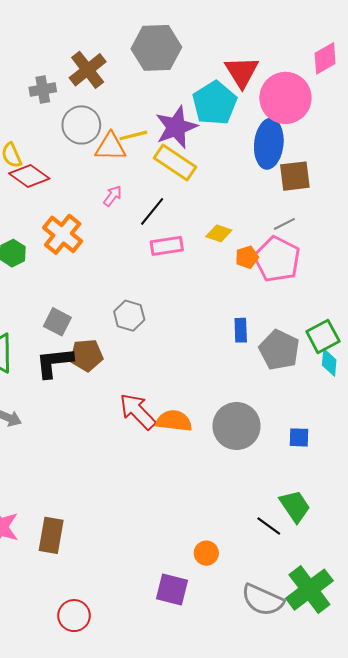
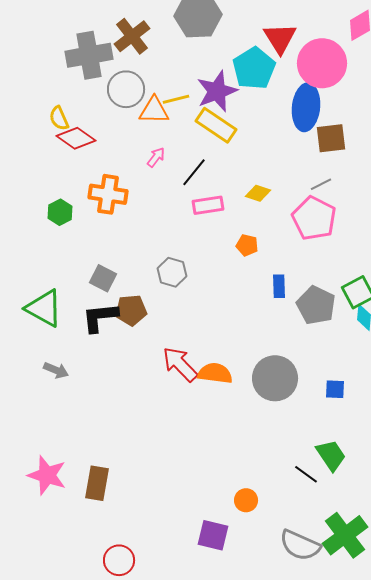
gray cross: (43, 90) -> (89, 55), size x1.8
orange cross: (63, 234) -> (108, 194), turned -30
orange pentagon: (247, 257) -> (247, 245), moved, turned 30

